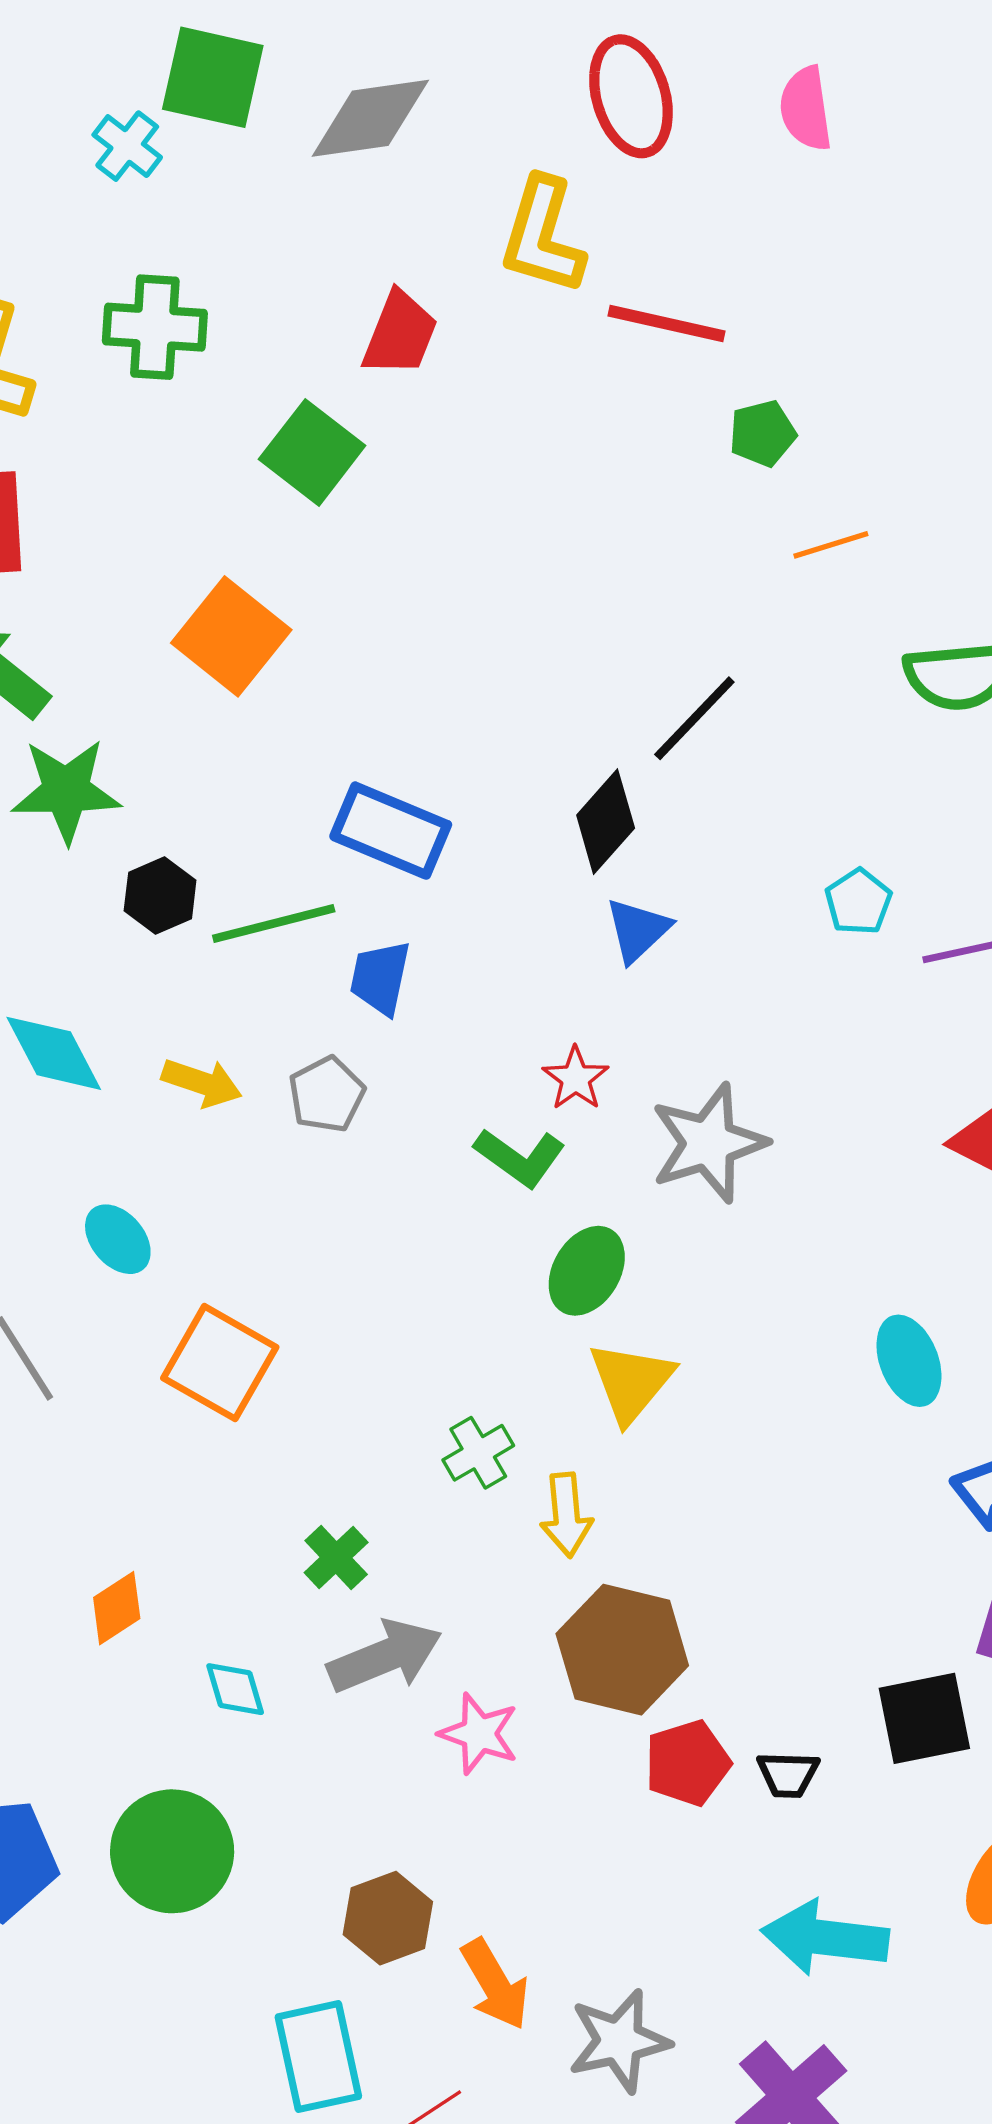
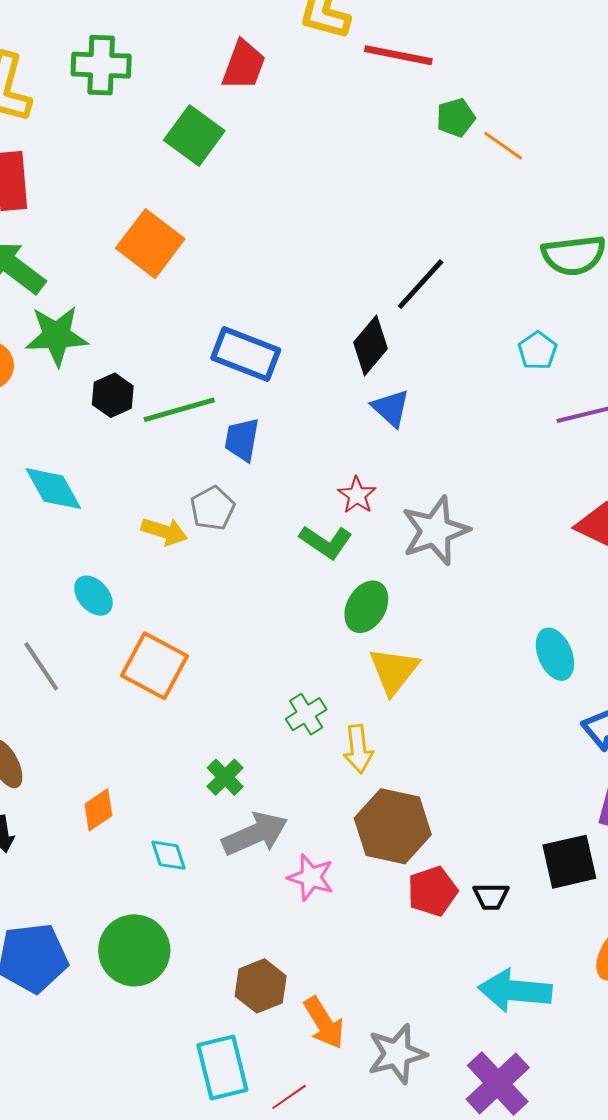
orange line: (831, 545) -> (503, 146), moved, turned 54
cyan pentagon: (858, 902) -> (538, 351), moved
blue triangle: (638, 930) -> (391, 408), turned -33
yellow arrow: (202, 1083) -> (164, 531), moved

